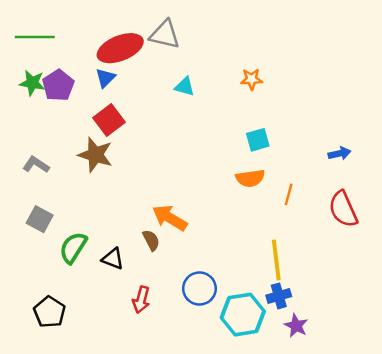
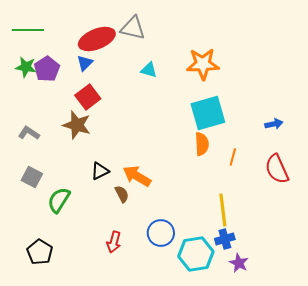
orange star: (251, 79) -> (203, 64), size x1.8
cyan square: (258, 140) -> (208, 113), size x1.8
orange semicircle: (250, 178) -> (202, 144), turned -85
black triangle: (113, 259) -> (100, 171), moved, turned -48

